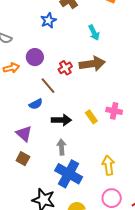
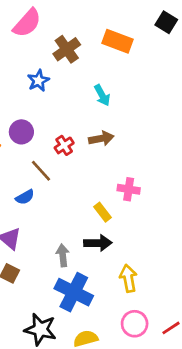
brown arrow: (92, 64) -> (101, 138), size x0.7
pink cross: (114, 111) -> (129, 189), moved
black arrow: (61, 120) -> (98, 243), moved

